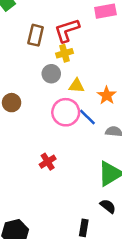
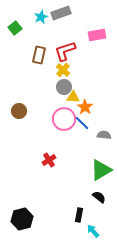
yellow cross: (65, 53) -> (63, 70), turned -32
gray circle: (51, 74) -> (64, 87), moved
orange star: (107, 95) -> (85, 107), moved

